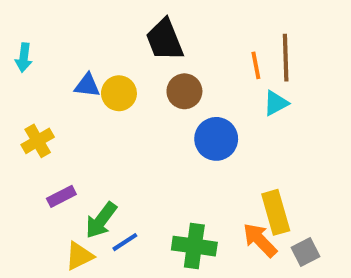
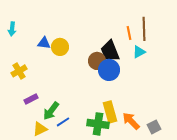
black trapezoid: (165, 40) -> (110, 51), moved
brown circle: (184, 91) -> (97, 61), moved
yellow rectangle: (276, 212) -> (110, 112), moved

